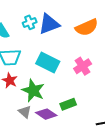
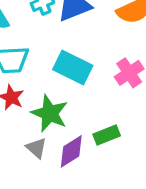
purple diamond: (46, 114) -> (71, 151), turned -65

